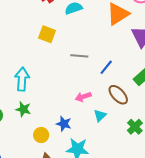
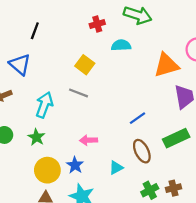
gray line: (79, 56) -> (79, 93), moved
pink arrow: (83, 97) -> (89, 140), moved
yellow circle: (41, 135) -> (47, 170), size x1.5

